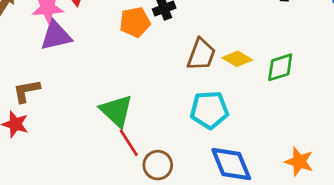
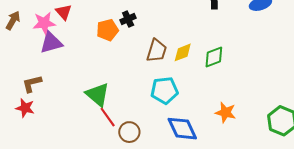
yellow diamond: (237, 59) -> (183, 52), turned -50
orange star: (299, 162) -> (226, 113), moved

